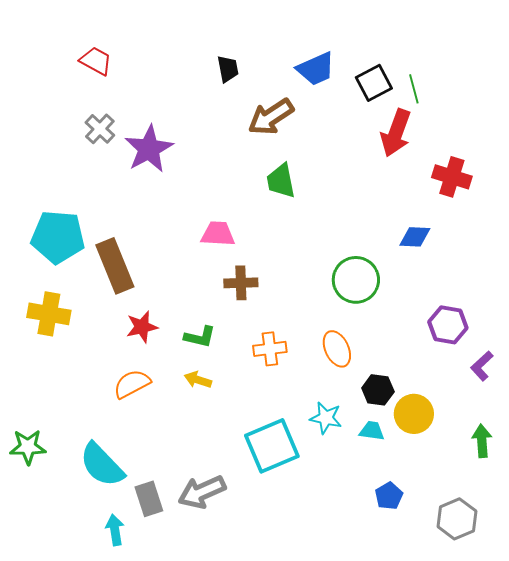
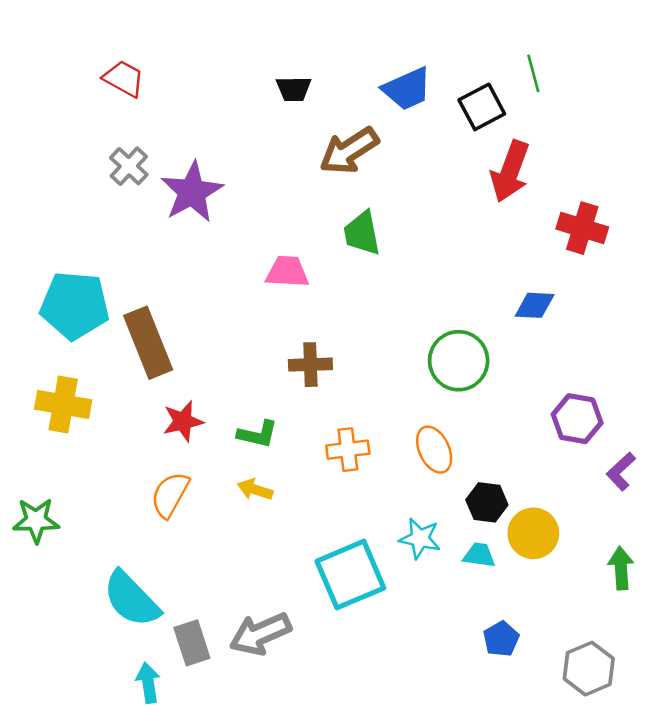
black trapezoid: (228, 69) -> (294, 89), turned 100
green line: (414, 89) -> (533, 73), moved
pink trapezoid: (218, 234) -> (287, 272), moved
orange semicircle: (132, 384) -> (170, 495), turned -33
green star: (28, 447) -> (36, 520), moved

